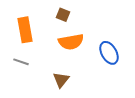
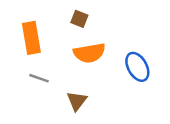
gray line: (21, 62) -> (39, 78), moved

